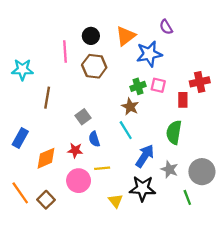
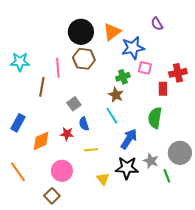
purple semicircle: (166, 27) -> (157, 24), moved
black circle: (91, 36) -> (81, 32), size x1.6
pink line: (65, 52) -> (58, 68), moved
pink square: (158, 85) -> (145, 68), moved
gray star: (169, 169) -> (151, 161), moved
pink circle: (79, 181) -> (62, 171), moved
brown square: (46, 200) -> (52, 196), moved

